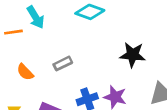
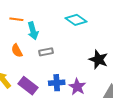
cyan arrow: (36, 17) -> (33, 31), moved

